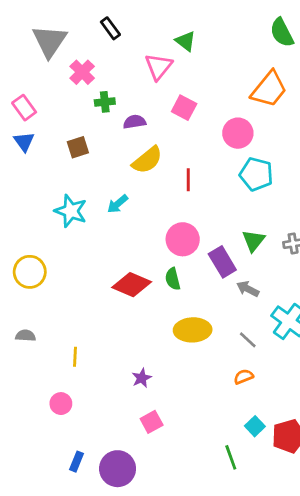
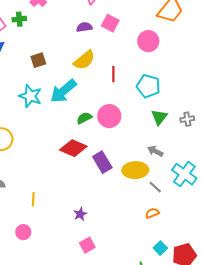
green cross: (105, 102) -> (19, 19), moved
purple semicircle: (135, 122) -> (84, 27), moved
brown square: (78, 147) -> (38, 60), moved
cyan pentagon: (256, 174) -> (148, 86), moved
cyan arrow: (118, 204) -> (63, 91), size x1.8
purple rectangle: (222, 262) -> (102, 162), moved
green semicircle: (173, 279) -> (84, 118), moved, turned 77
yellow ellipse: (193, 330) -> (135, 170), moved

